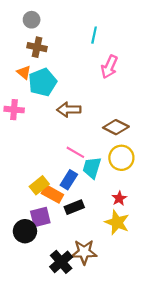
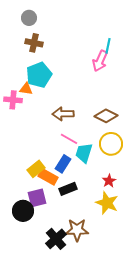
cyan line: (94, 35) -> (108, 46), moved
orange triangle: (24, 72) -> (26, 89), moved, turned -32
brown arrow: (69, 110) -> (63, 114), moved

